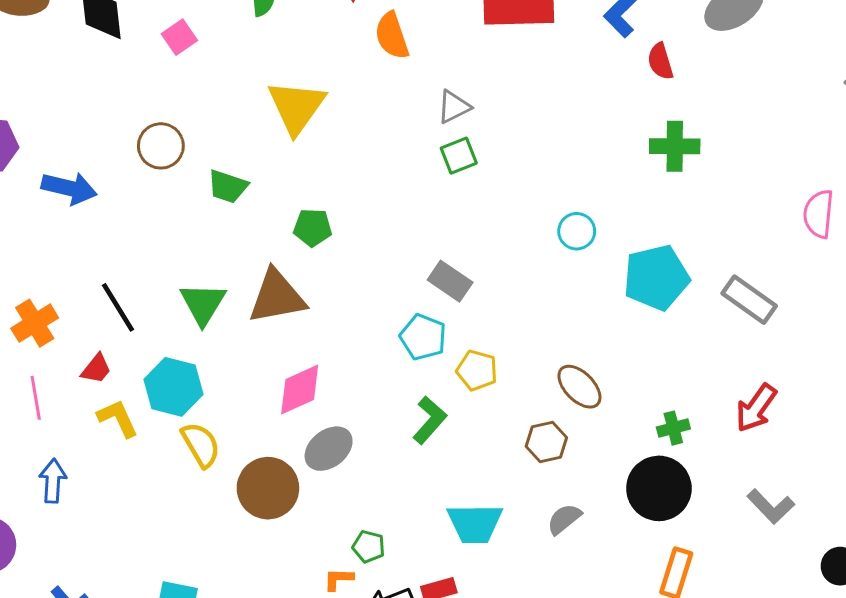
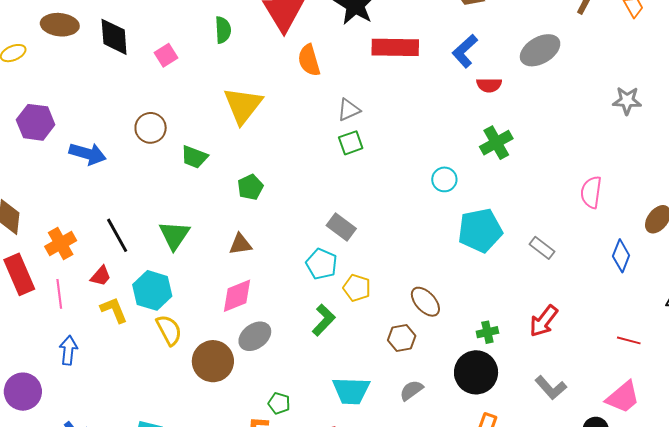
red semicircle: (660, 61) -> (489, 85), turned -75
green cross: (675, 146) -> (496, 143), turned -32
green pentagon: (313, 228) -> (250, 187), turned -30
cyan circle: (577, 231) -> (444, 179), moved
brown triangle: (277, 297) -> (240, 244), moved, size x0.6
gray rectangle: (749, 300) -> (542, 248), size x0.7

